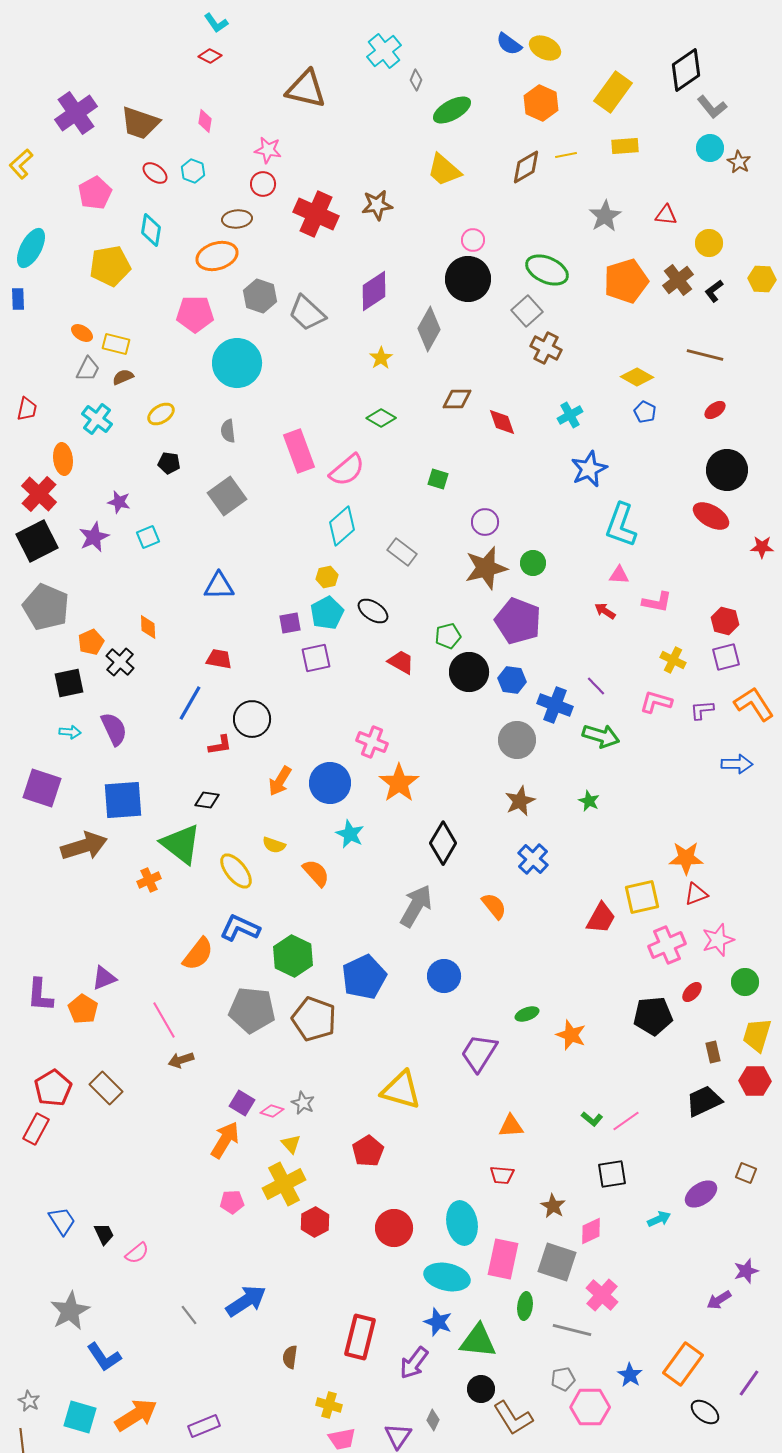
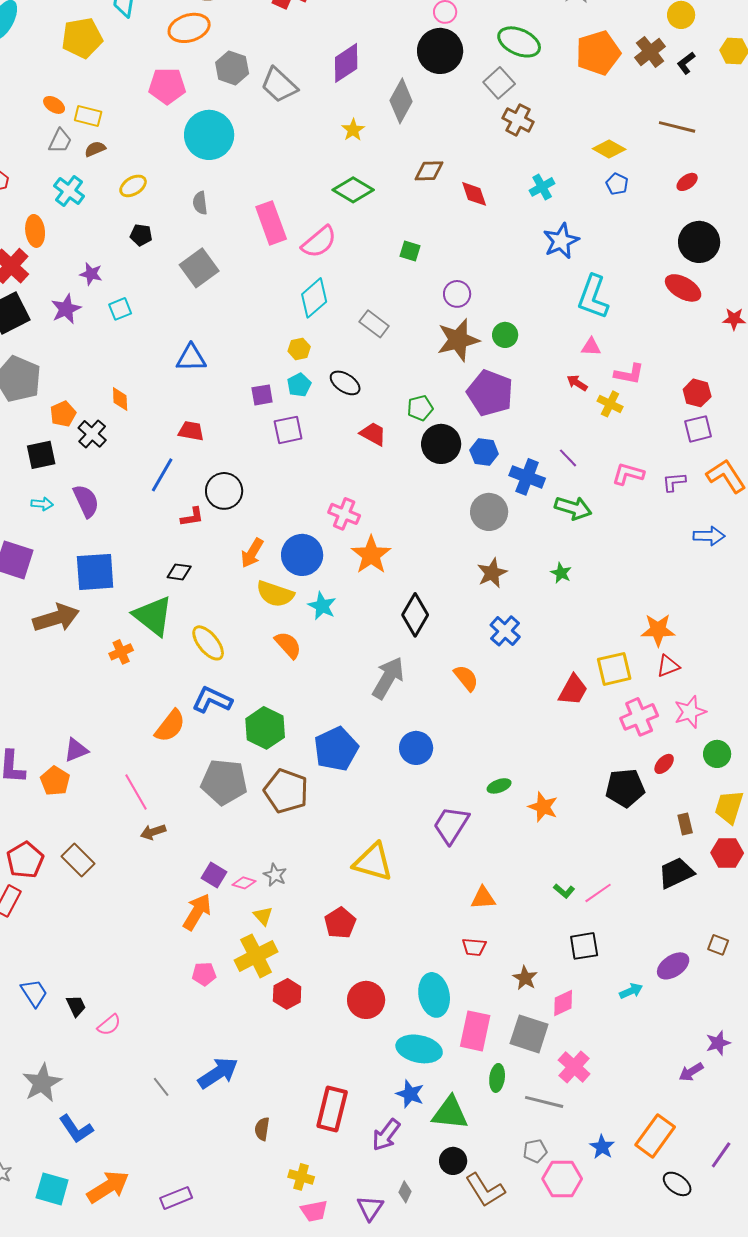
green diamond: (381, 418) -> (353, 190), size x1.4
cyan pentagon: (327, 613) -> (299, 385), size x0.7
yellow cross: (673, 660) -> (610, 404), moved
yellow semicircle: (274, 845) -> (275, 594), moved, size x1.6

